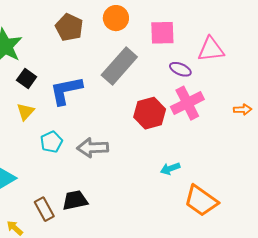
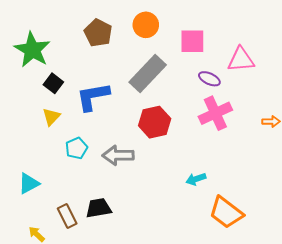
red hexagon: (150, 113) -> (155, 122), moved

